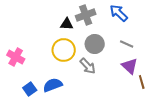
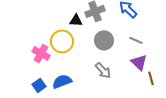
yellow circle: (64, 50) -> (62, 41), moved
pink cross: (16, 57) -> (41, 53), moved
gray arrow: (88, 66) -> (103, 70), moved

